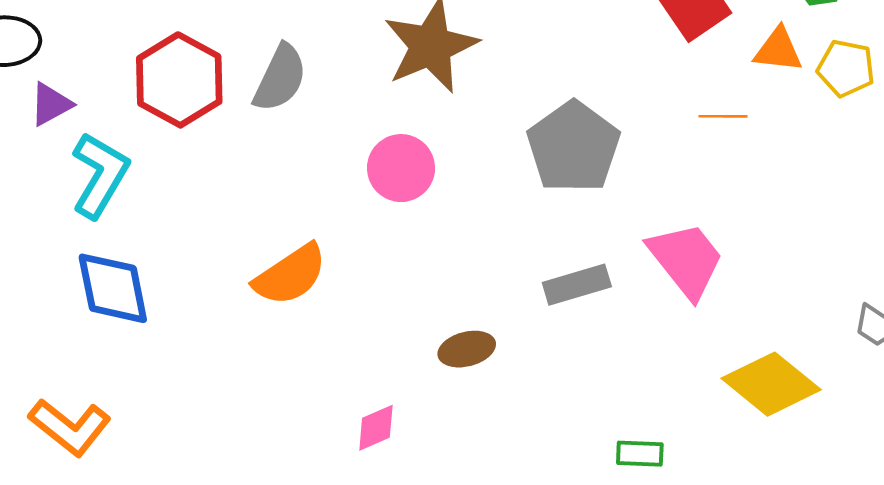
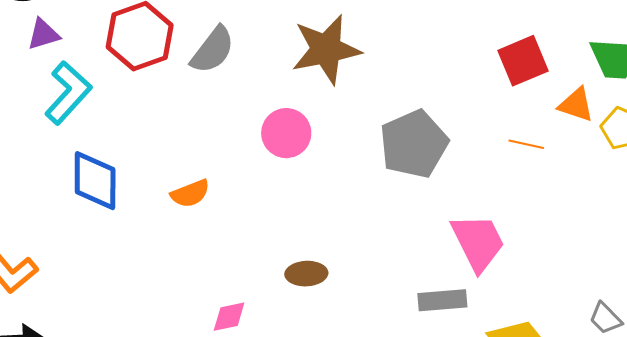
orange semicircle: (290, 275) -> (190, 193), size x0.7
gray rectangle: (577, 285) -> (442, 300), moved
blue diamond: (113, 288) -> (95, 181), moved

